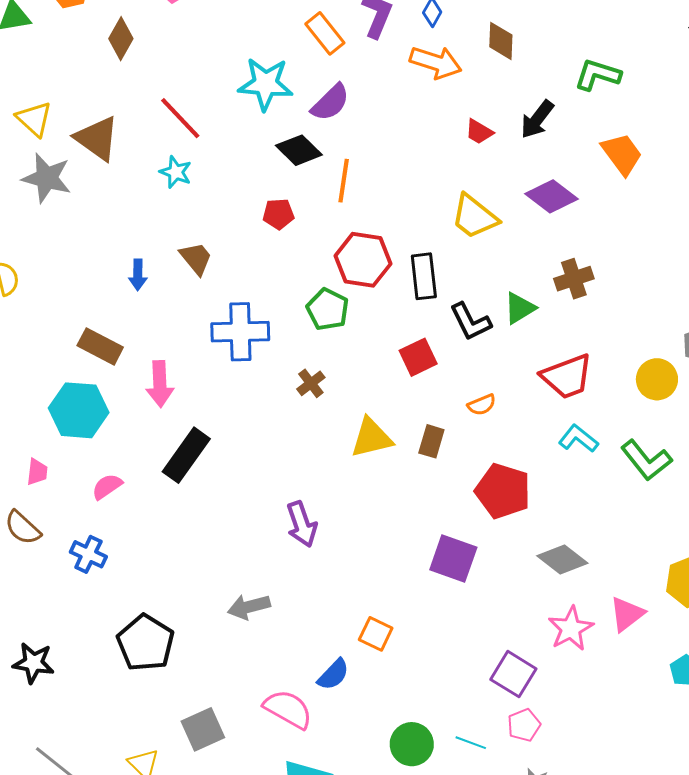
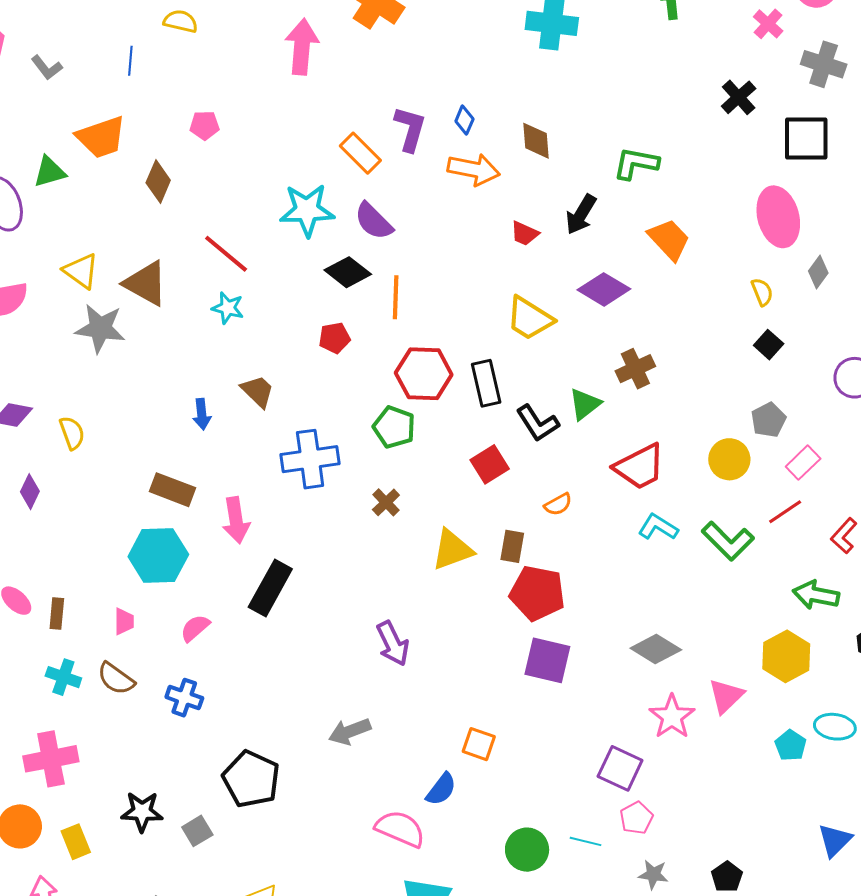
purple semicircle: (330, 102) -> (374, 221), turned 96
red pentagon: (503, 491) -> (537, 593), moved
gray square: (203, 729) -> (197, 831), moved, size x0.7

